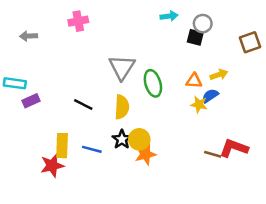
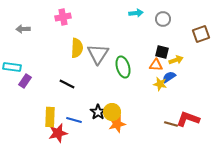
black square: (195, 37) -> (162, 52), moved
purple rectangle: (31, 101) -> (25, 81), turned -32
yellow semicircle: (122, 107) -> (77, 48), moved
red star: (52, 165) -> (58, 133), moved

